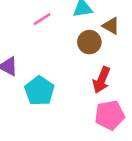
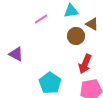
cyan pentagon: (39, 91) -> (50, 83), moved

